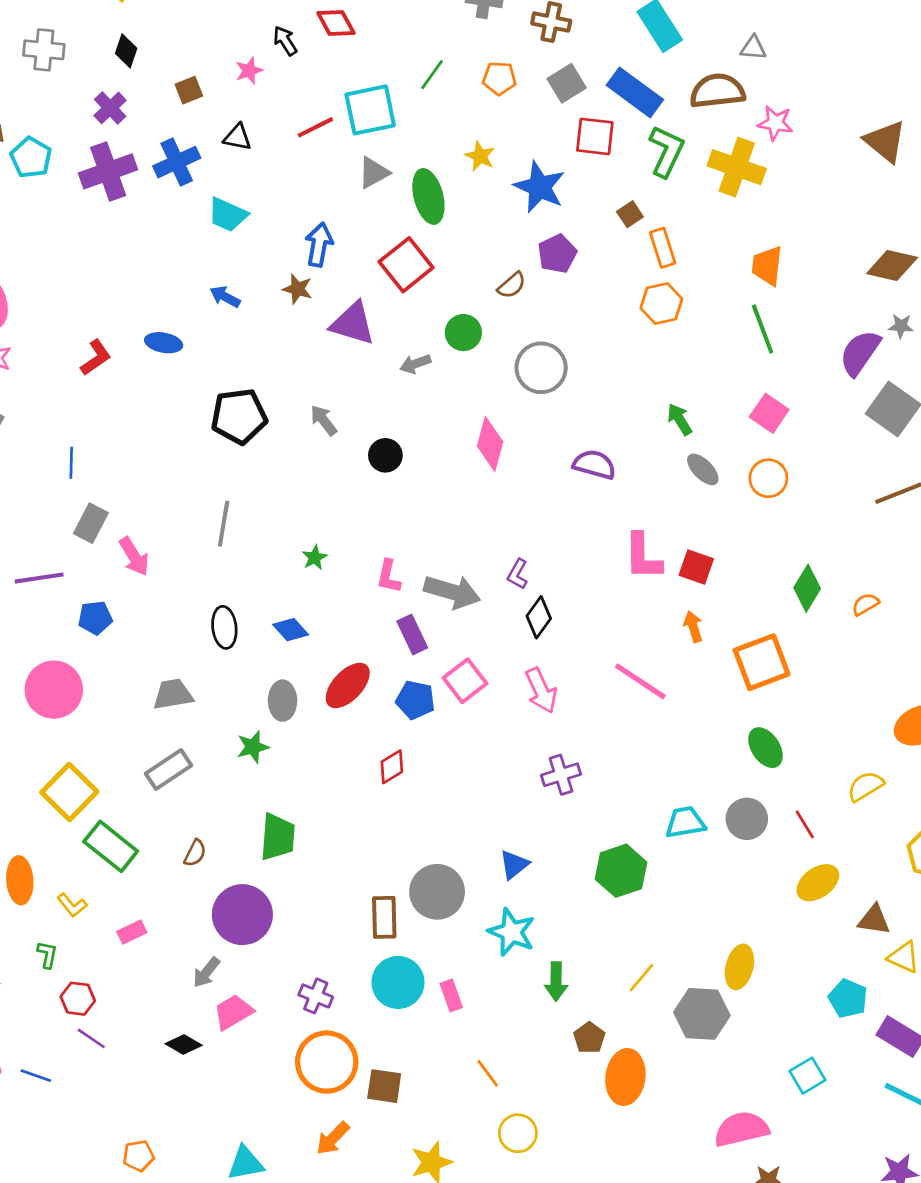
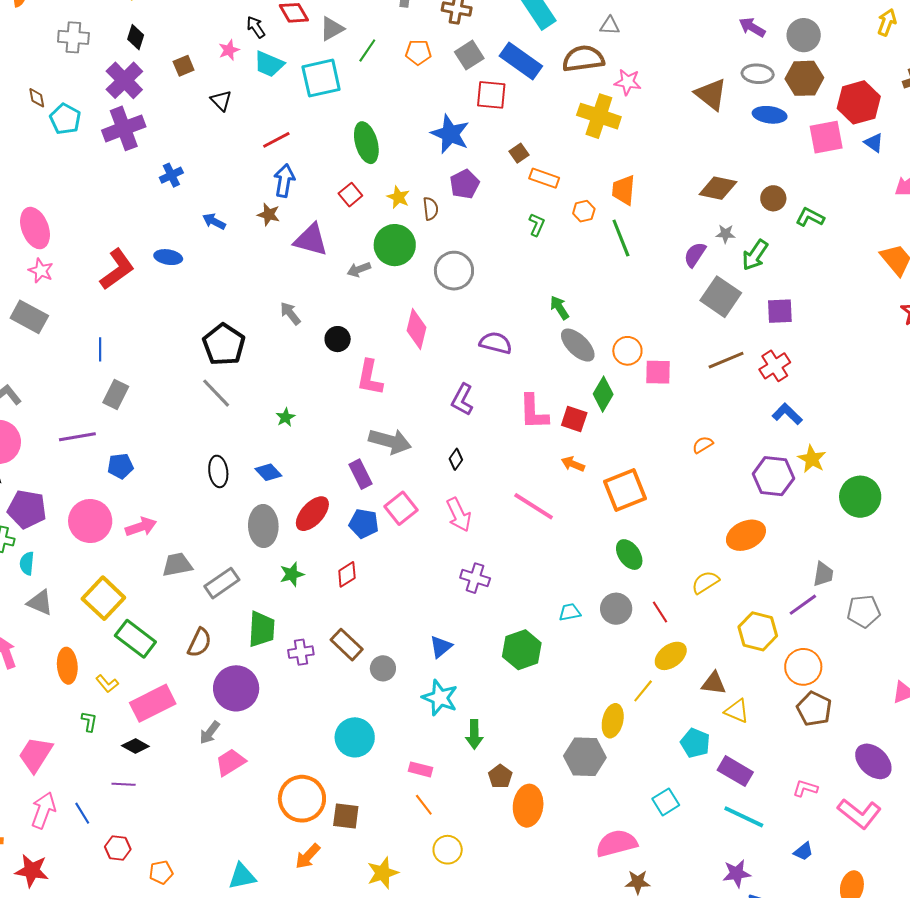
purple cross: (110, 108) -> (124, 80), size x1.5
red line: (315, 127) -> (276, 140), moved
black triangle: (237, 137) -> (221, 101), turned 35
green L-shape: (666, 151) -> (537, 225), moved, size x0.6
yellow star: (480, 156) -> (398, 197), moved
blue cross: (177, 162) -> (171, 175), moved, size x0.7
gray triangle: (374, 173) -> (332, 29), moved
cyan trapezoid: (228, 215) -> (269, 64), moved
orange rectangle: (663, 248) -> (544, 178), turned -52
red square: (406, 265) -> (350, 195), size x0.6
brown semicircle: (512, 285) -> (431, 209), turned -55
orange hexagon: (661, 303) -> (584, 211), moved, size x0.7
green circle: (463, 333) -> (395, 245), size x1.5
purple semicircle: (860, 353) -> (695, 255), size x0.7
red L-shape: (96, 358) -> (117, 269), size x1.5
pink square: (769, 413) -> (658, 372), moved, turned -32
black pentagon: (239, 416) -> (224, 345), moved, turned -30
gray ellipse: (703, 469) -> (578, 345), size x1.4
gray line: (224, 524) -> (216, 393), turned -52
pink arrow: (134, 556) -> (141, 527), moved, turned -76
purple L-shape: (518, 574) -> (462, 400), moved, size x1.4
pink L-shape: (389, 576) -> (370, 378), moved, size x1.4
green diamond: (807, 588) -> (603, 394), moved
black diamond: (539, 617) -> (456, 459), size x0.7
orange arrow: (693, 627) -> (573, 464), turned -50
gray trapezoid: (173, 694) -> (177, 565), moved
gray ellipse: (283, 701) -> (263, 526), size x1.4
green star: (253, 747) -> (292, 574), moved
gray rectangle: (168, 769) -> (222, 583), moved
purple cross: (561, 775) -> (475, 578), turned 36
cyan trapezoid: (685, 822) -> (570, 612), size x0.7
brown semicircle: (195, 853) -> (199, 643), size x1.4
gray circle: (437, 892) -> (383, 668), size x0.6
brown rectangle: (384, 917) -> (347, 645), moved, turned -44
pink rectangle: (132, 932) -> (153, 703), size x2.0
yellow line: (641, 978) -> (643, 691), moved
pink rectangle: (451, 995) -> (420, 769), moved, turned -55
purple cross: (316, 996) -> (301, 652), moved, turned -30
red hexagon: (78, 999) -> (118, 848), moved
purple line: (91, 1038) -> (124, 784), turned -30
black diamond: (184, 1045) -> (135, 746), moved
blue line: (36, 1076) -> (82, 813), turned 40

